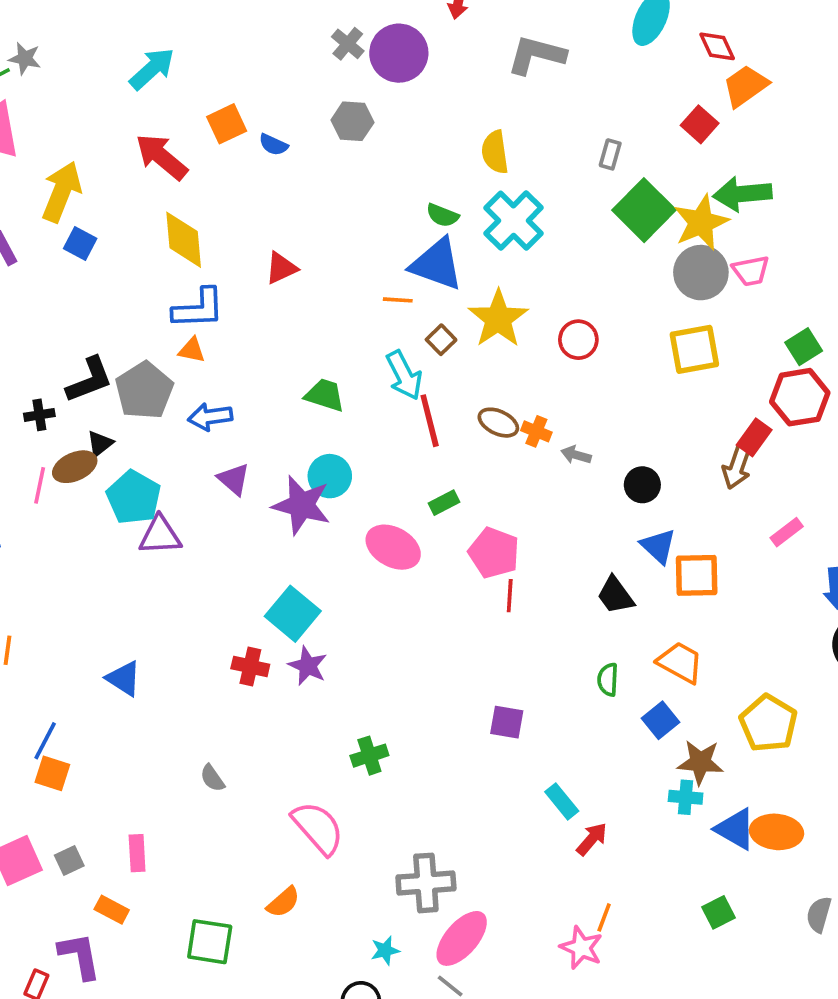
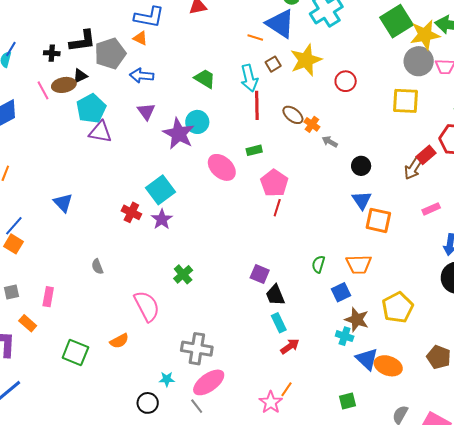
pink line: (40, 485) -> (43, 90), turned -54
black trapezoid: (615, 595) -> (275, 295), moved
orange trapezoid: (680, 662) -> (359, 264), turned 136
green cross: (369, 756) -> (183, 274), turned -36

